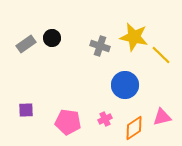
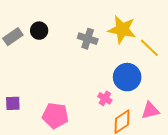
blue circle: (125, 85) -> (127, 77), moved
pink cross: (105, 119) -> (105, 98), moved, turned -32

